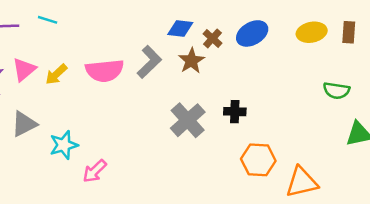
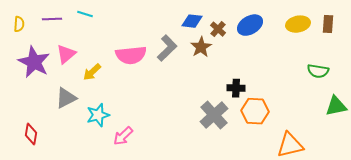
yellow arrow: (56, 74) -> (92, 72), moved
gray cross: (188, 120) -> (214, 115), moved
orange hexagon: (258, 160) -> (255, 111), moved

